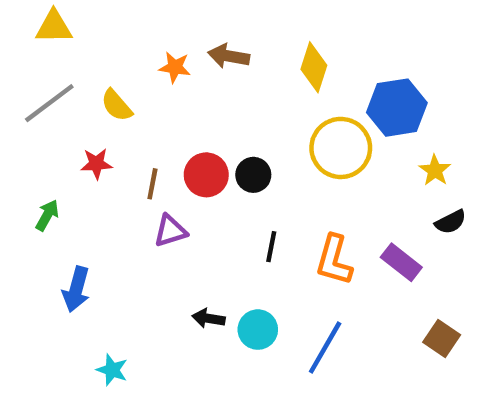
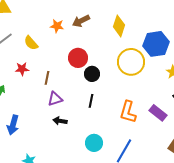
brown arrow: (229, 56) -> (81, 21), turned -36
red circle: (206, 175) -> (78, 58), moved
black line: (271, 247) -> (91, 101), moved
black arrow: (208, 318) -> (60, 121), moved

